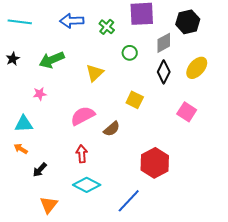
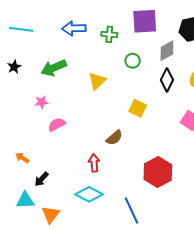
green cross: (107, 27) -> (109, 34), turned -35
pink semicircle: (83, 116) -> (57, 124), moved, size x0.7
cyan triangle: (24, 124) -> (25, 200), moved
red arrow: (82, 154) -> (94, 163), moved
blue line: (129, 201) -> (132, 210), turned -68

